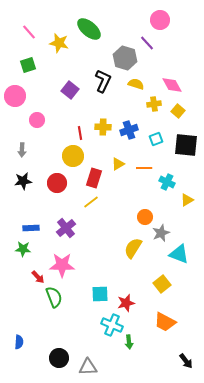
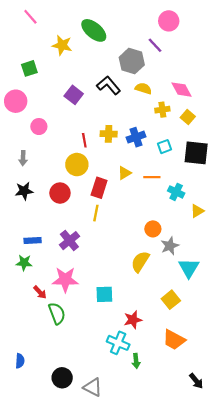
pink line: (29, 32) -> (30, 17), moved
black L-shape: (103, 81) -> (109, 85), turned -65
yellow line: (91, 202) -> (96, 213), turned -42
cyan triangle: (179, 254) -> (189, 268), turned 40
cyan square: (100, 294) -> (104, 294), moved
gray triangle: (88, 367) -> (93, 387), turned 30

